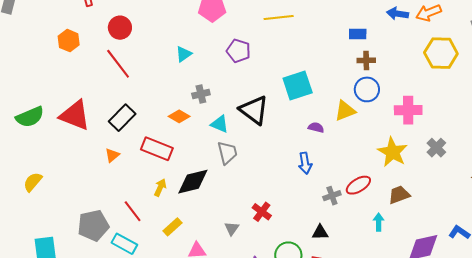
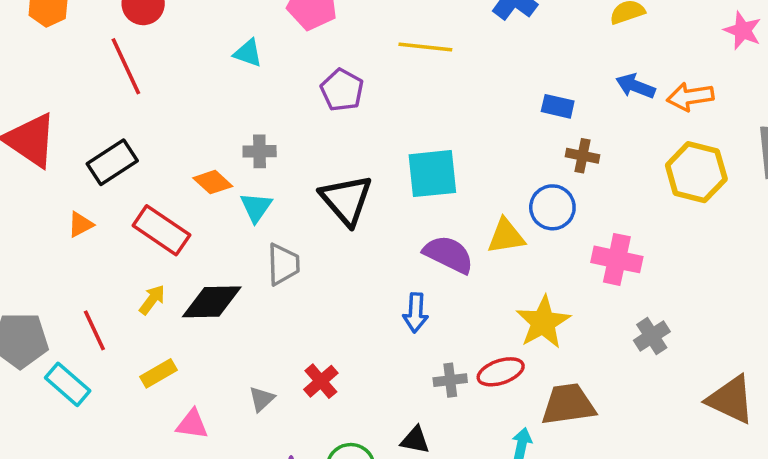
cyan triangle: (184, 54) -> (248, 53), moved, turned 42
brown cross: (366, 60) -> (583, 156), moved
cyan triangle: (220, 124) -> (256, 207), moved, turned 30
purple semicircle: (316, 127) -> (449, 254), size x1.8
yellow star: (393, 152) -> (543, 322), moved
brown trapezoid: (399, 195) -> (568, 404), size x1.4

